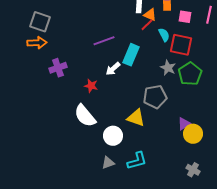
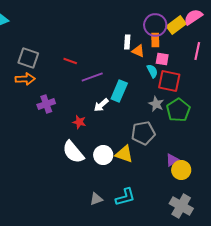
pink square: (185, 17) -> (162, 59), moved
red line: (147, 25) -> (70, 61), moved, turned 64
white circle: (113, 136) -> (103, 155), moved
gray cross: (193, 170) -> (181, 206), size x1.6

